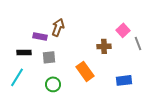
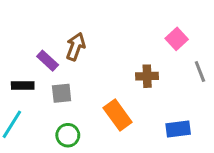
pink square: (123, 30) -> (177, 39), moved
purple rectangle: (40, 36) -> (48, 61), turned 32

